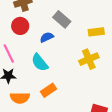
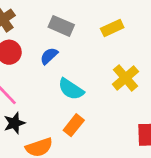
yellow cross: (89, 59) -> (125, 78), moved
cyan semicircle: (40, 62) -> (71, 89), moved

